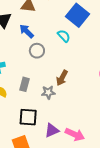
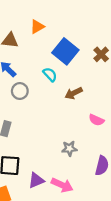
brown arrow: (62, 78) -> (74, 93), moved, turned 35
gray star: (48, 92) -> (69, 148), moved

